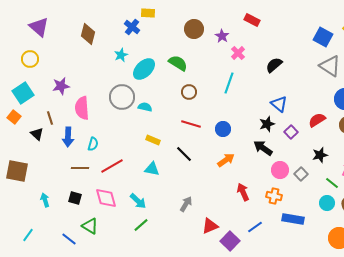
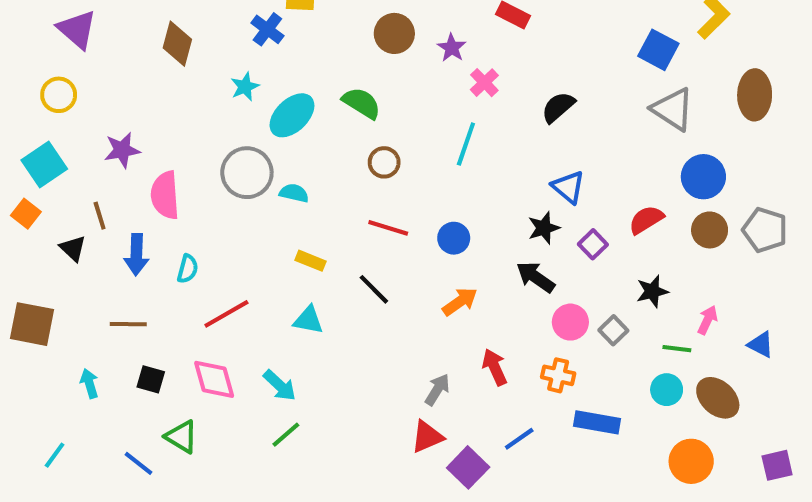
brown line: (80, 168) -> (128, 324), moved
green line: (332, 183) -> (677, 349), turned -32
gray arrow: (186, 204) -> (437, 390), moved

